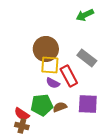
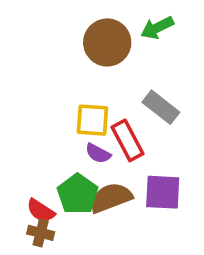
brown circle: (46, 49) -> (107, 42), moved
green pentagon: (42, 105) -> (78, 194), turned -30
brown semicircle: (60, 107) -> (111, 198), size x1.6

